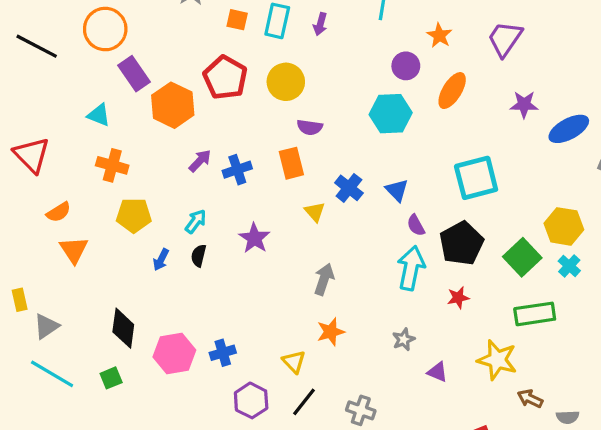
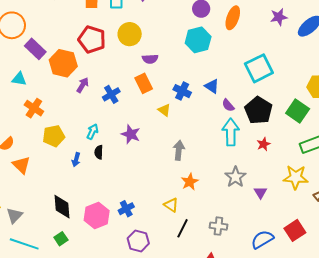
purple arrow: (200, 161) -> (83, 85), moved
orange cross: (112, 165) -> (34, 108), turned 30
gray star: (404, 339) -> (235, 177), size x1.5
purple triangle: (437, 372) -> (260, 192), turned 48
purple hexagon: (251, 400) -> (138, 241), moved

